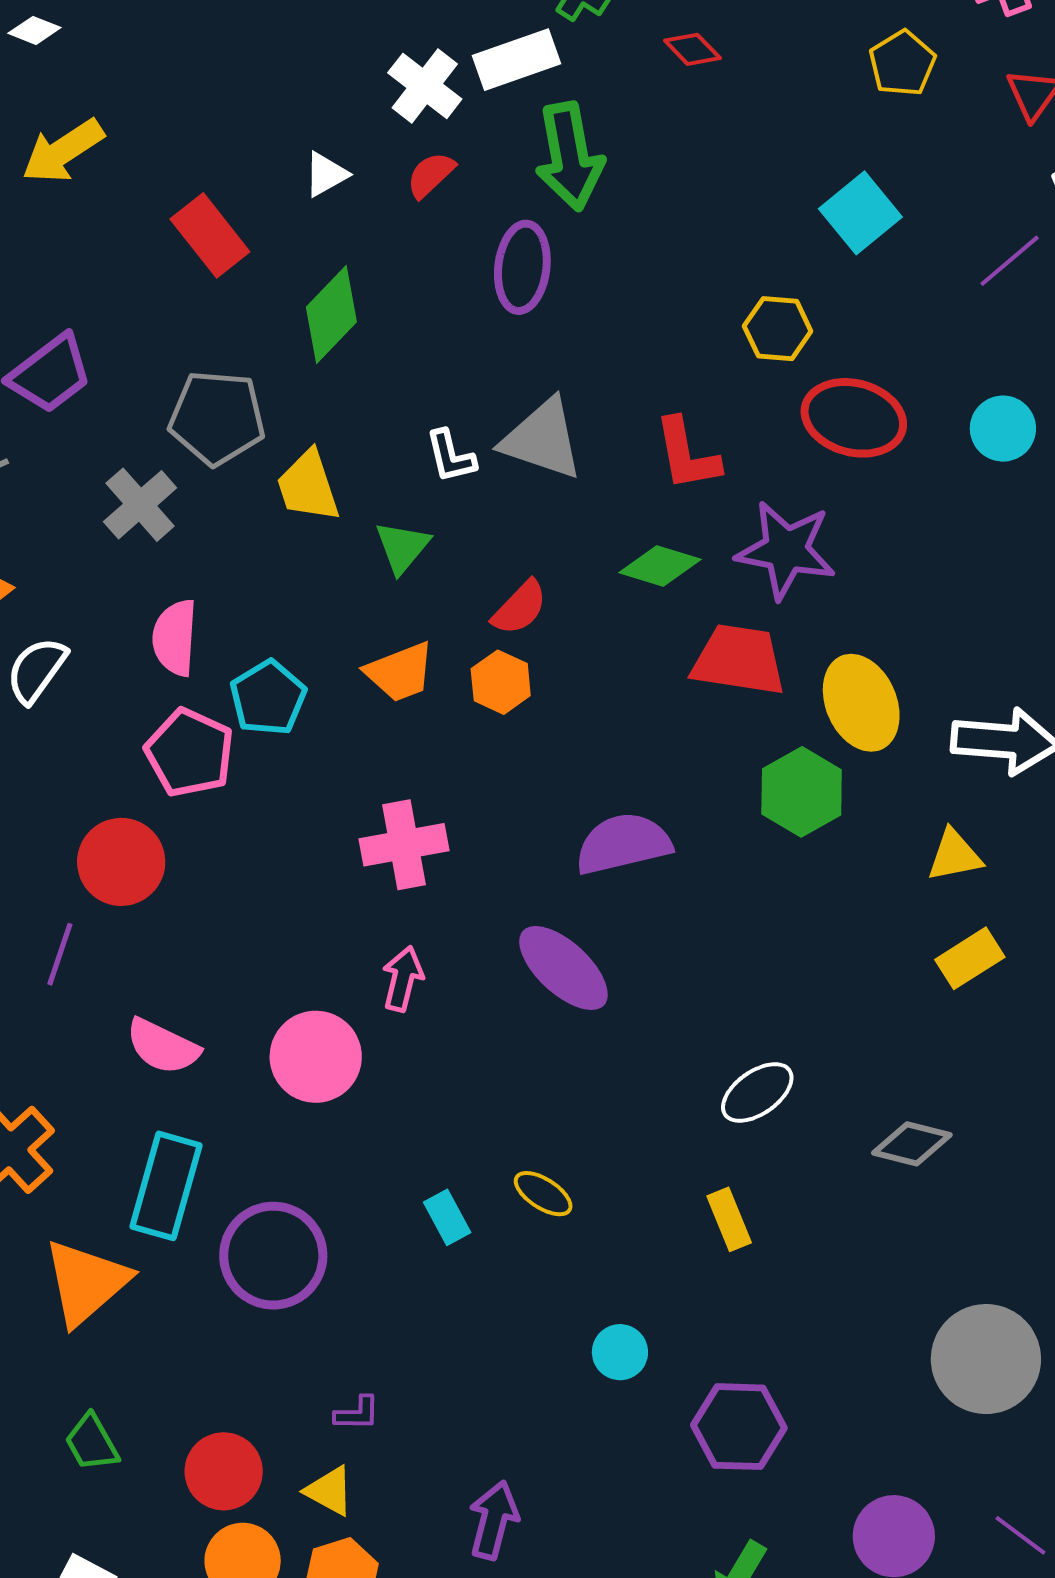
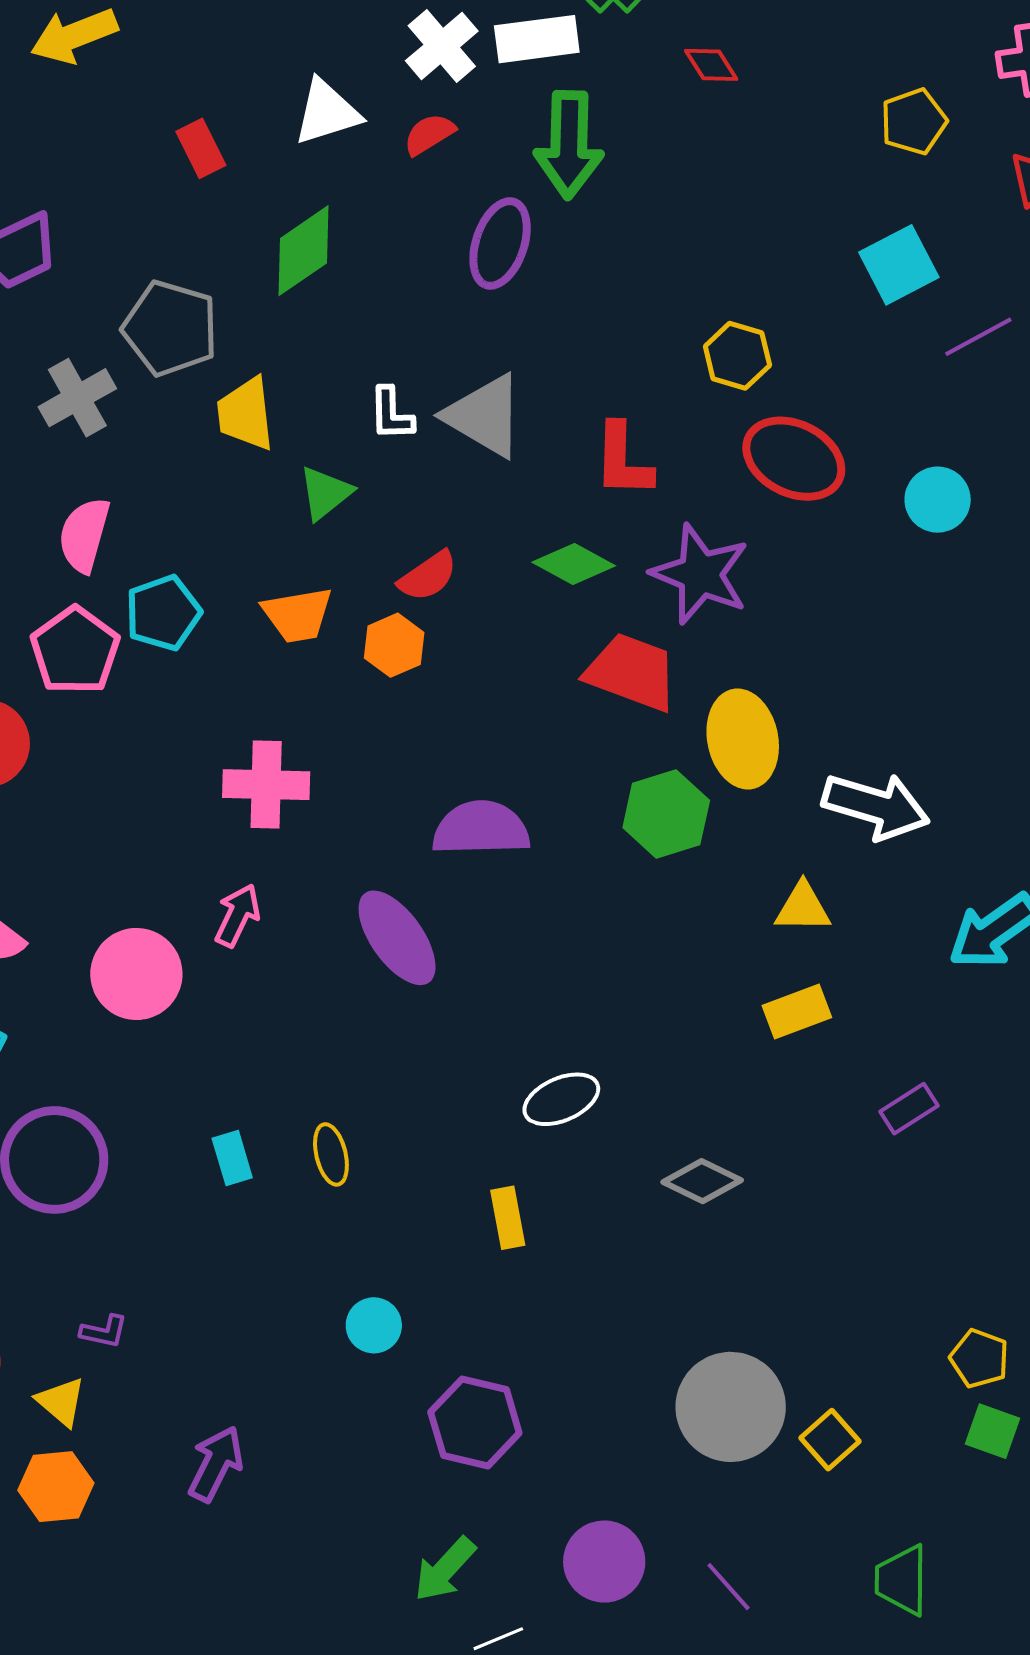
white triangle: (326, 174) -> (327, 112), size x1.5
cyan square: (860, 213) -> (899, 265), moved
red rectangle: (210, 235) -> (201, 148), size x0.7
yellow ellipse: (543, 1194) -> (331, 1154), turned 32

